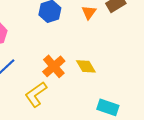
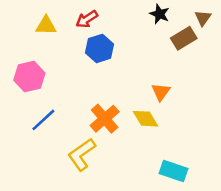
orange triangle: (89, 12) -> (161, 92), moved

